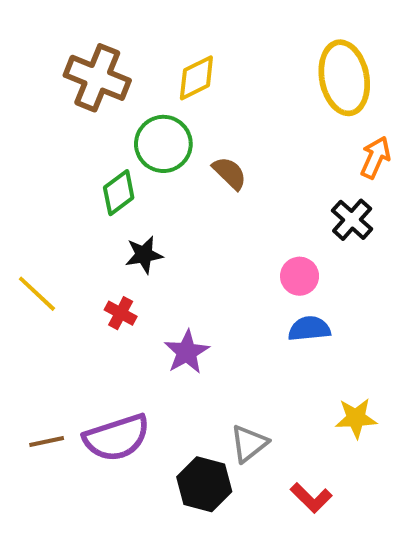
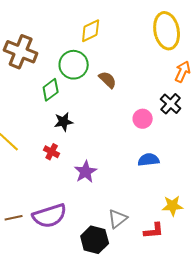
brown cross: (97, 78) -> (21, 52), moved
pink circle: (300, 276) -> (143, 119), moved
red L-shape: (311, 498) -> (154, 231), moved, turned -50

